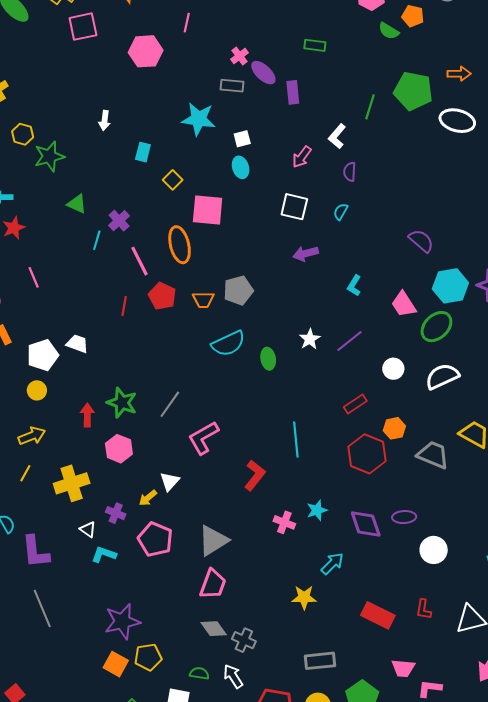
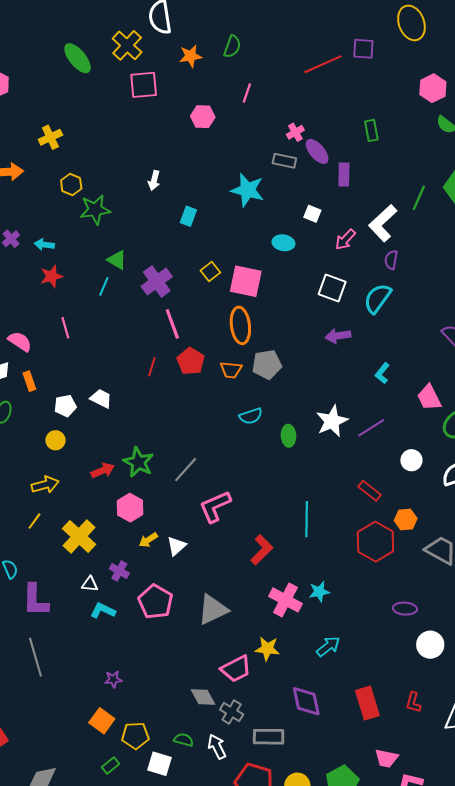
green rectangle: (315, 45) -> (371, 130), turned 65
pink hexagon: (146, 51) -> (203, 117), size x0.7
white L-shape: (337, 136) -> (383, 223), size x1.5
white square: (242, 139) -> (312, 214), moved, turned 30
cyan ellipse: (241, 167) -> (283, 243), turned -70
yellow square: (173, 180) -> (210, 271), moved
cyan semicircle: (341, 212) -> (378, 298), size x1.8
purple cross: (119, 221) -> (157, 281), size x1.4
cyan line: (97, 240) -> (104, 286), moved
orange ellipse: (180, 245) -> (240, 325), moved
white star: (310, 339) -> (332, 421), size x1.5
cyan semicircle: (228, 344) -> (251, 416), size x0.7
white pentagon: (43, 355) -> (65, 406), size x0.7
red rectangle: (355, 404) -> (370, 491), turned 65
red arrow: (87, 415) -> (103, 471), turned 60
yellow cross: (72, 483) -> (79, 536), turned -36
yellow arrow: (148, 498) -> (148, 540), moved
pink cross: (284, 522) -> (286, 600), size x1.5
purple diamond: (366, 524) -> (306, 701), moved
white triangle: (88, 530) -> (90, 584), turned -36
pink trapezoid: (213, 584) -> (236, 669), moved, turned 36
yellow star: (304, 597) -> (267, 649), moved
red rectangle: (378, 615) -> (367, 703), turned 40
purple star: (122, 621) -> (113, 679), size x0.5
yellow pentagon: (148, 657) -> (135, 736), moved
gray rectangle: (320, 661) -> (269, 737), moved

